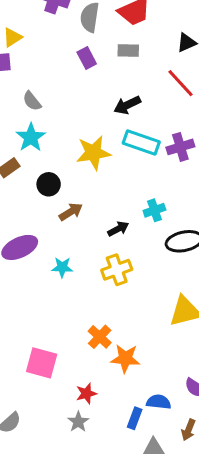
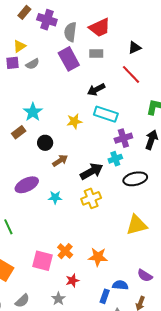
purple rectangle: (87, 58) -> (69, 59), size x1.6
gray semicircle: (32, 101) -> (32, 64), moved, turned -80
purple cross: (180, 147) -> (123, 138), moved
yellow star: (93, 153) -> (74, 121), size x0.7
black arrow: (118, 229) -> (92, 171), size x1.6
orange cross: (100, 337) -> (65, 251), moved
gray star: (78, 422) -> (58, 299), moved

